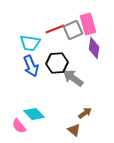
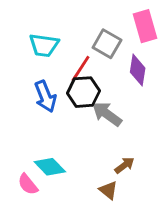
pink rectangle: (88, 24) -> (145, 26), moved
red line: (55, 29) -> (81, 69), moved, turned -36
gray square: (73, 30) -> (107, 44), turned -36
cyan trapezoid: (30, 43) -> (44, 45), moved

